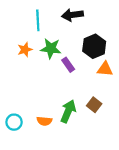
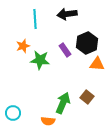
green star: (51, 48) -> (40, 60), moved
purple rectangle: (68, 65) -> (65, 50), moved
orange semicircle: (44, 121) -> (48, 121), moved

